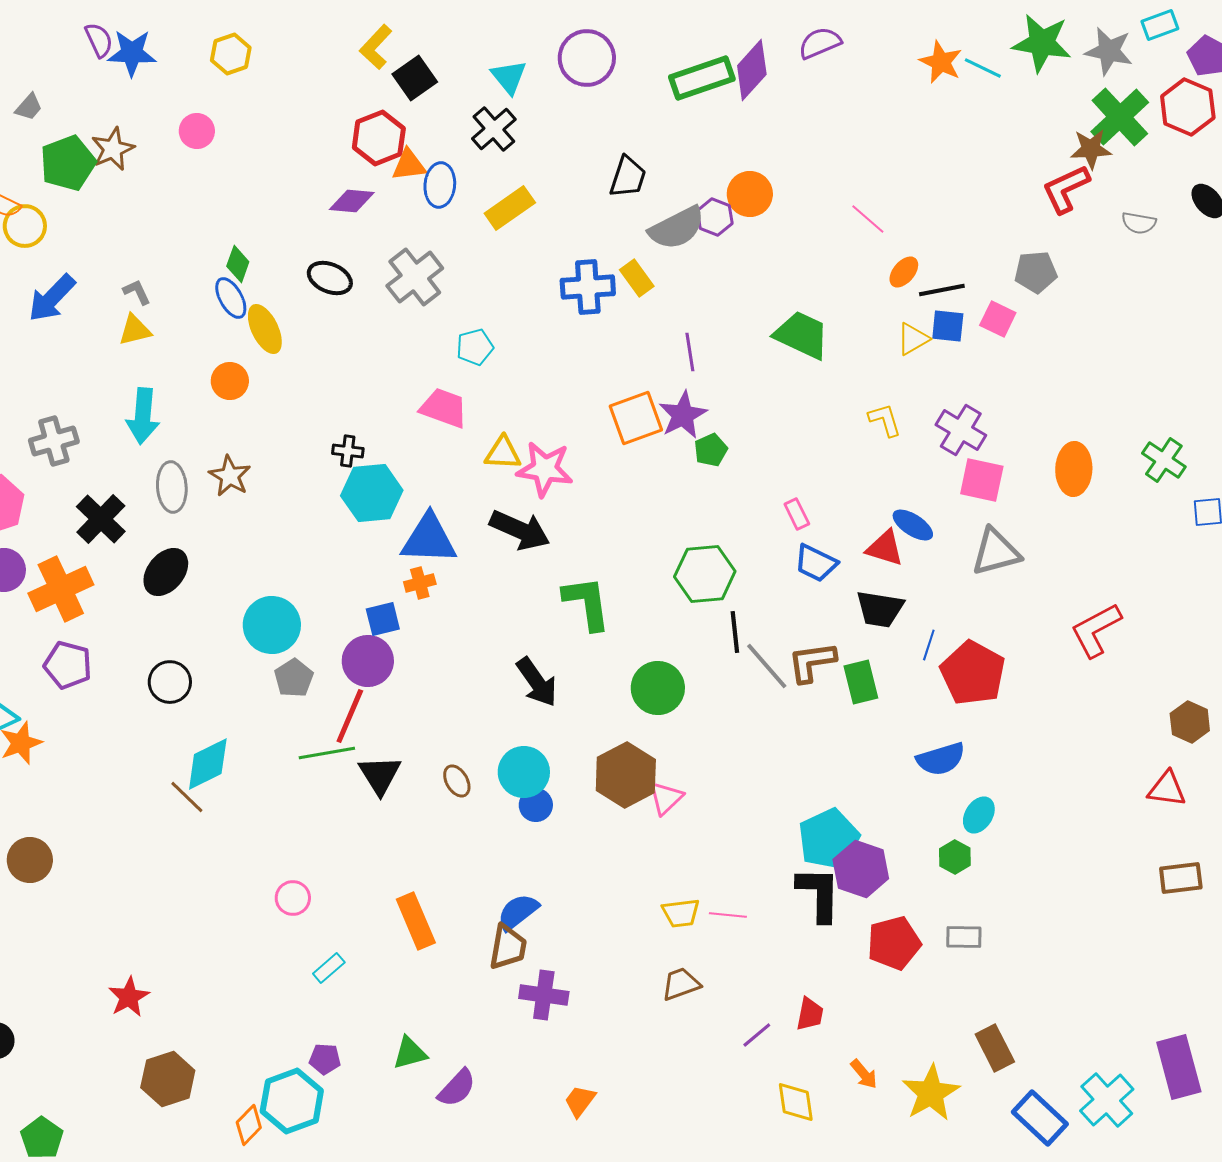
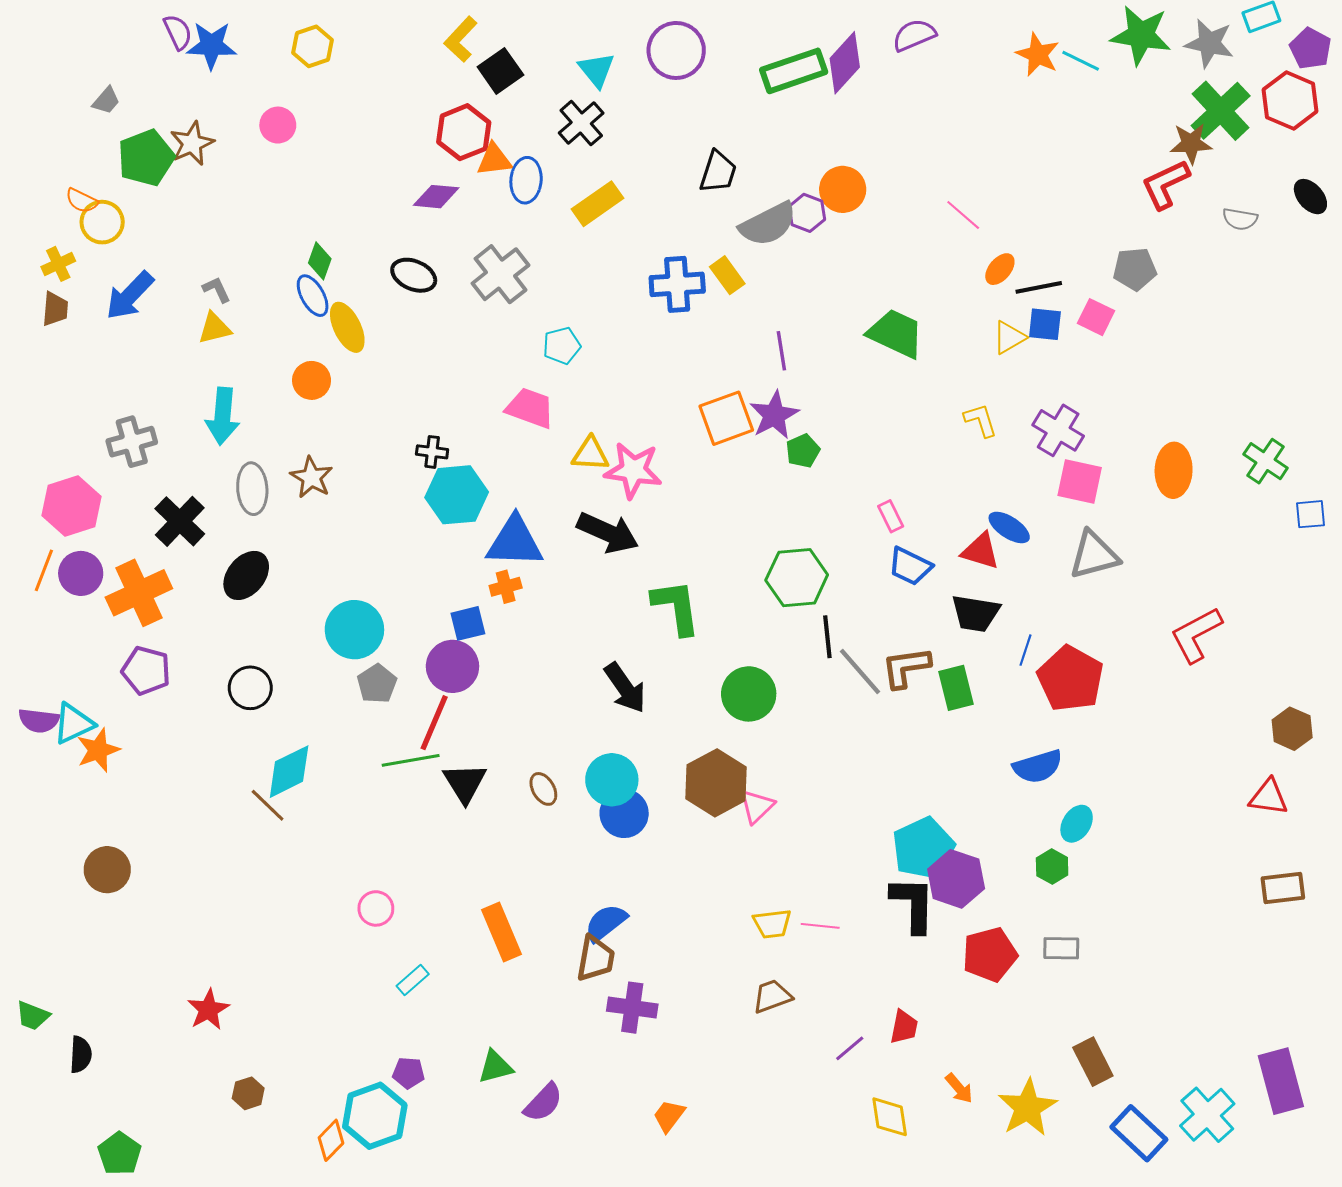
blue circle: (536, 805) -> (624, 813), size x1.4
brown hexagon: (168, 1079) -> (248, 1093), size x0.6

